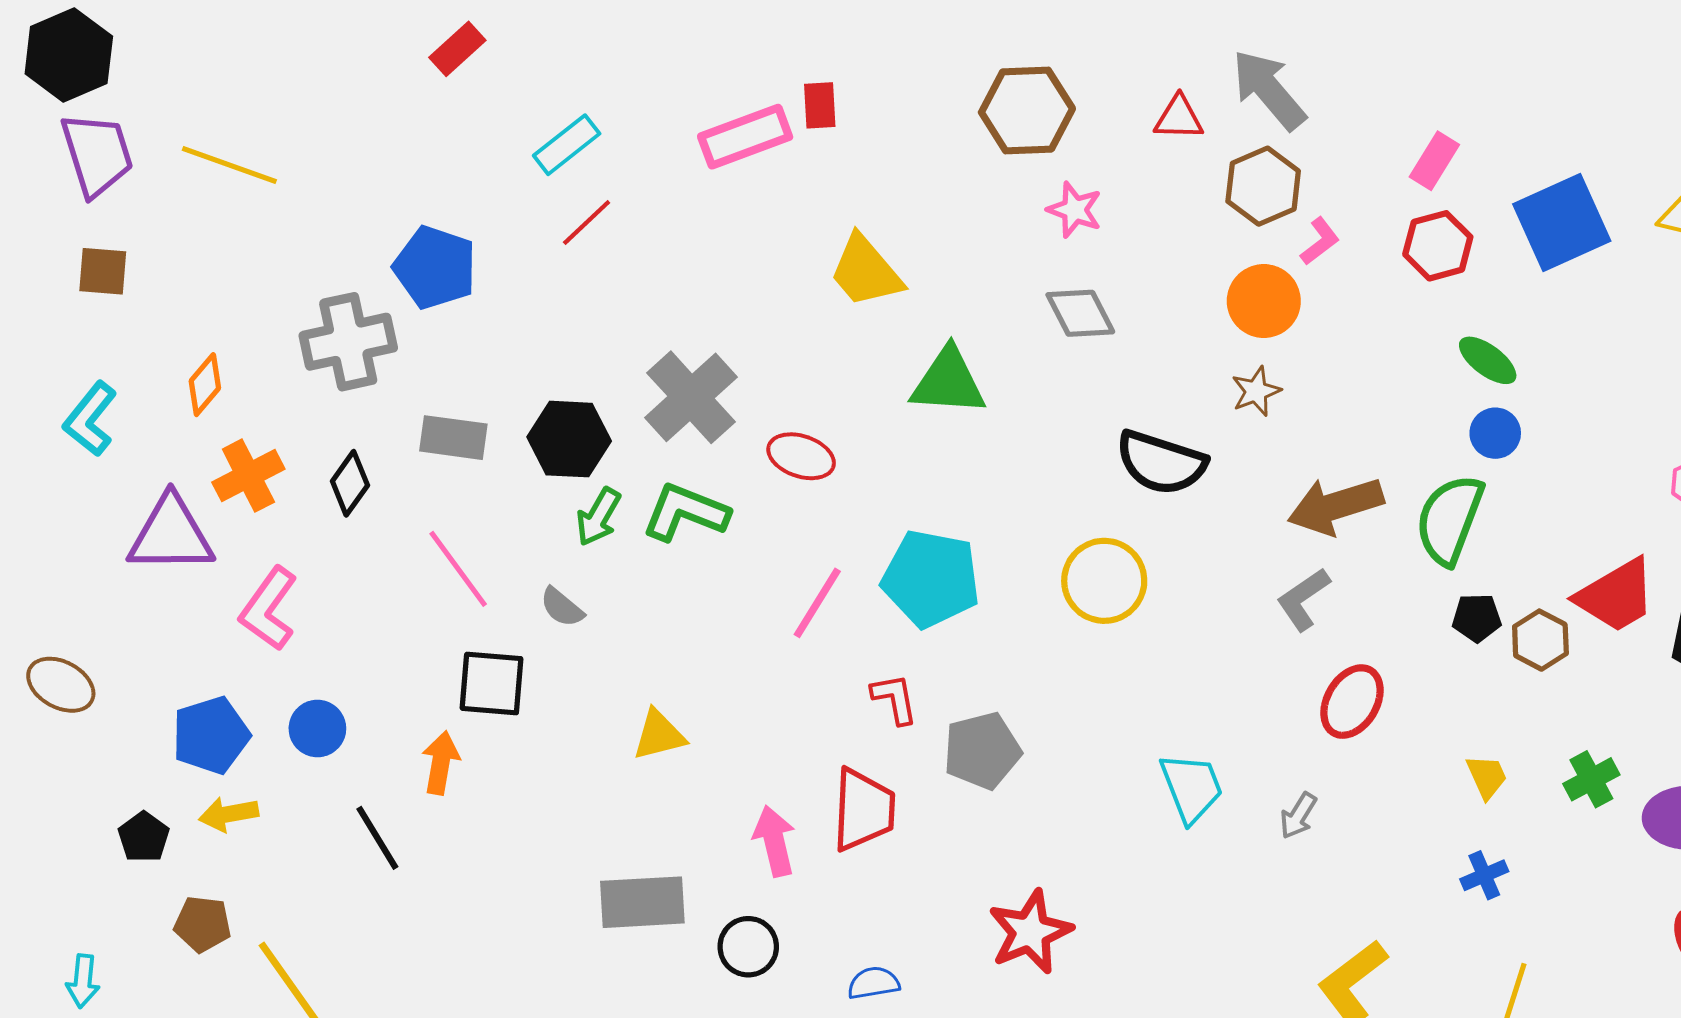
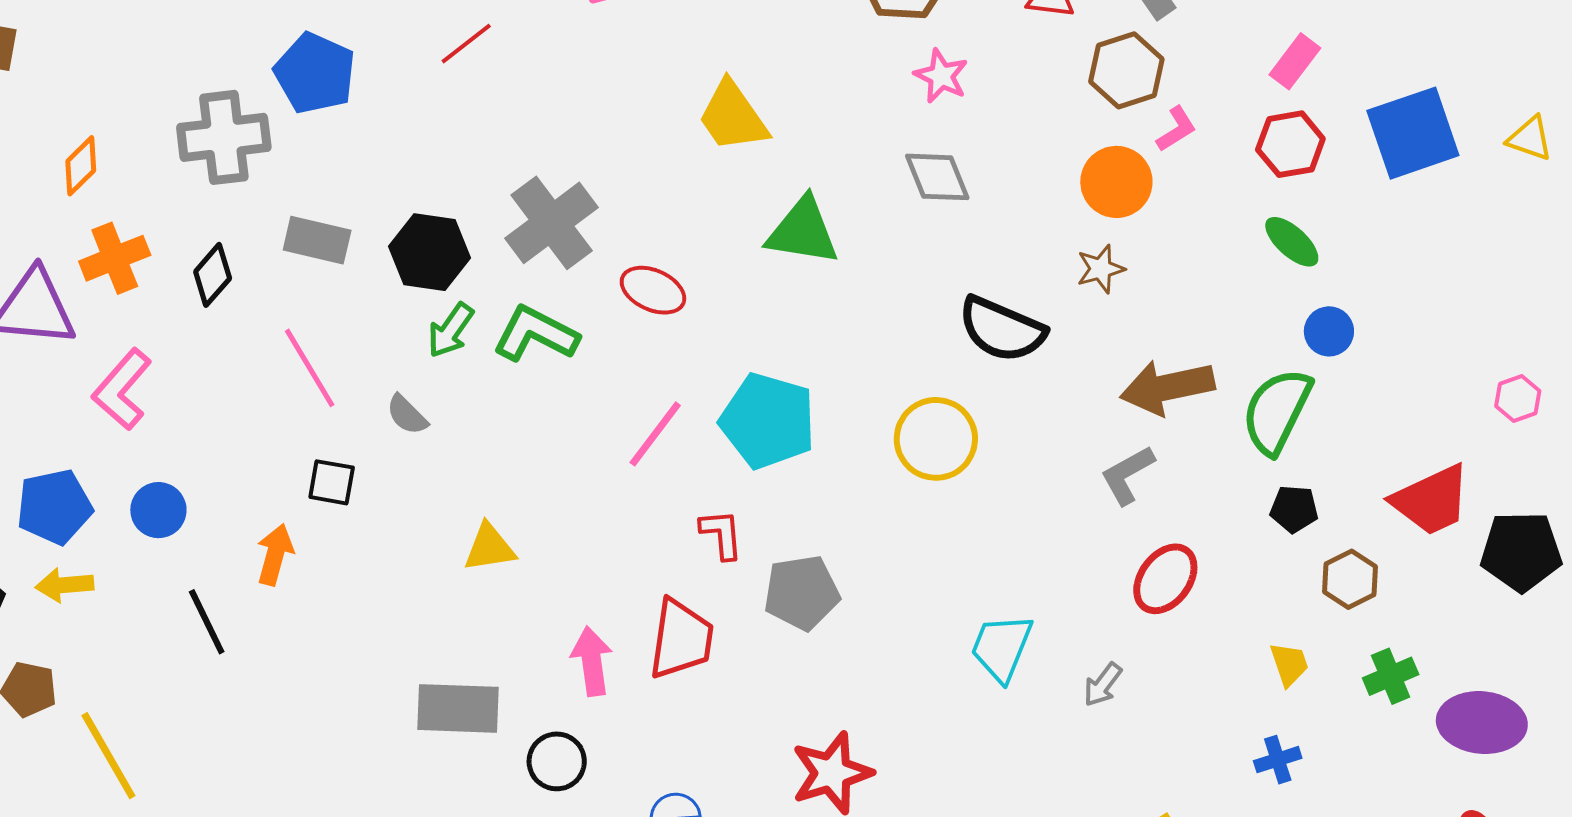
green ellipse: (1488, 360) -> (1292, 242), moved
brown hexagon: (1540, 640) -> (1350, 579), moved
black square: (492, 683) -> (332, 482), size x0.7
cyan trapezoid: (1191, 788) -> (1002, 648), turned -142

